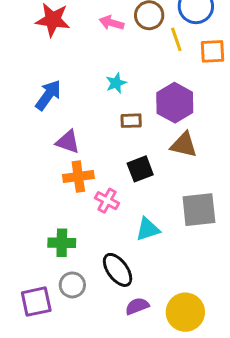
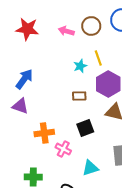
yellow line: (176, 39) -> (98, 58), moved
cyan star: (116, 83) -> (80, 66), moved
purple triangle: (68, 142) -> (20, 106), moved

